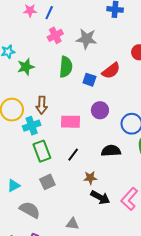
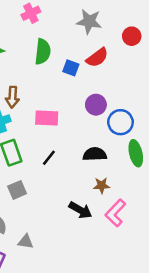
gray star: (86, 39) -> (89, 22), moved
purple circle: (100, 110) -> (96, 105), moved
brown star: (90, 178) -> (102, 185), moved
gray triangle: (72, 224) -> (26, 242), moved

